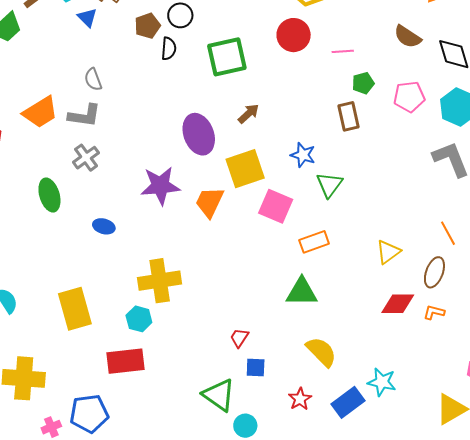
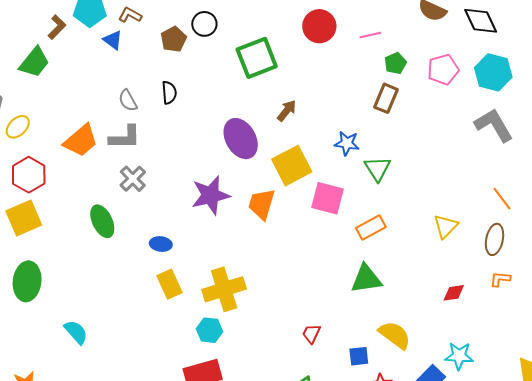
black semicircle: (169, 49) -> (169, 93), moved
brown rectangle: (349, 116) -> (386, 98), turned 44
red diamond: (398, 304) -> (454, 293), moved, size x0.7
yellow rectangle: (75, 309) -> (169, 284), moved, size x0.7
blue square: (256, 368) -> (359, 356), moved

